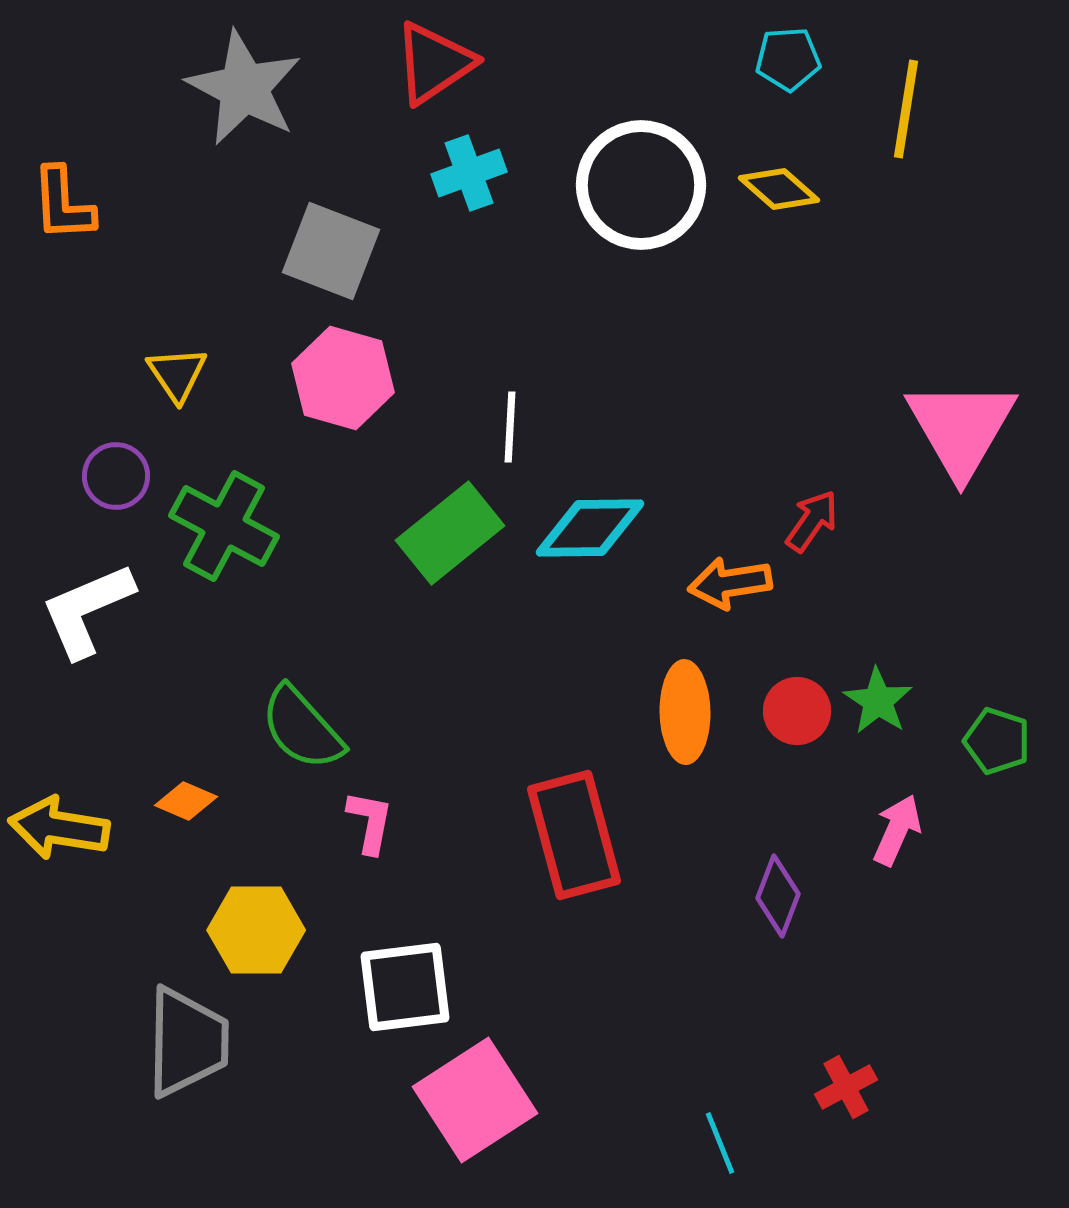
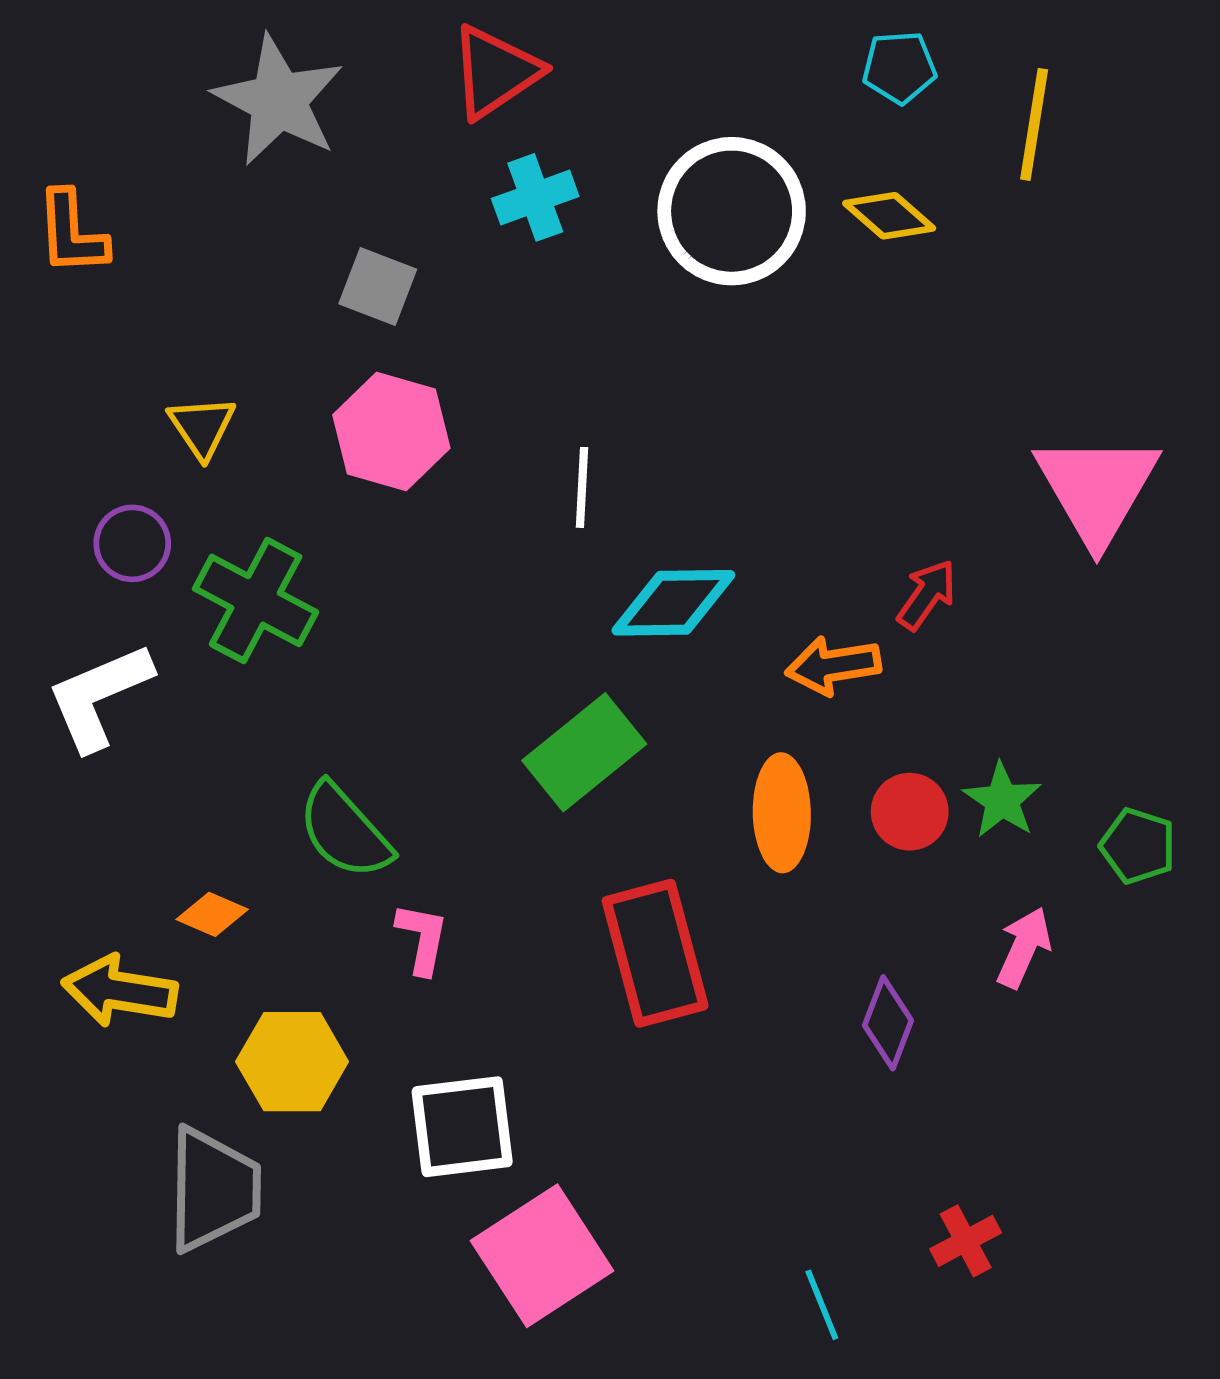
gray square: (331, 251) -> (378, 287), size x0.7
green rectangle: (450, 533) -> (584, 752), moved
yellow arrow: (59, 828) -> (120, 991), moved

